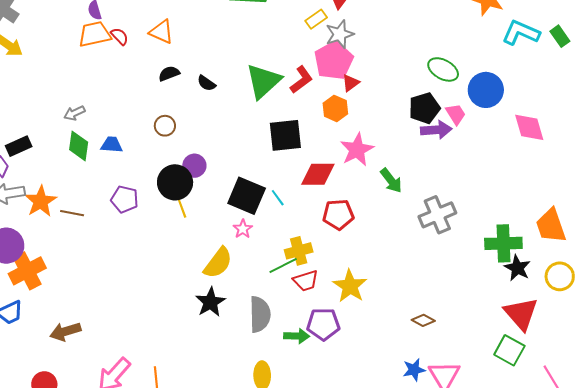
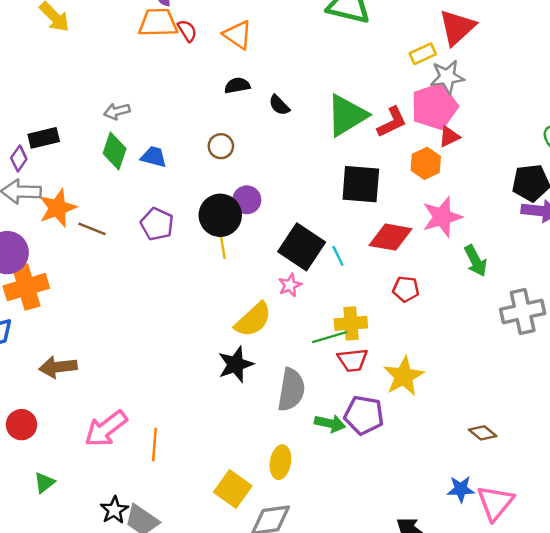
red pentagon: (338, 214) -> (406, 289), size x0.7

